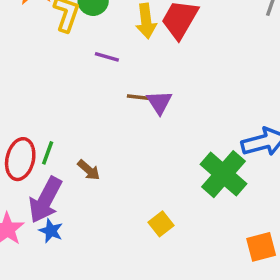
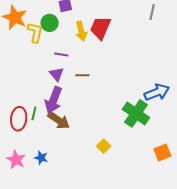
purple triangle: (159, 102) -> (56, 74), moved
brown arrow: (89, 170) -> (59, 120), size x1.6
purple arrow: (45, 200) -> (53, 100), moved

